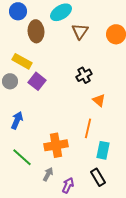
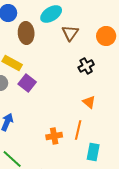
black cross: (84, 75) -> (86, 66), moved
orange cross: (56, 145) -> (54, 136), moved, size x0.7

